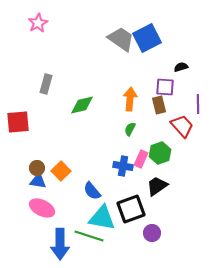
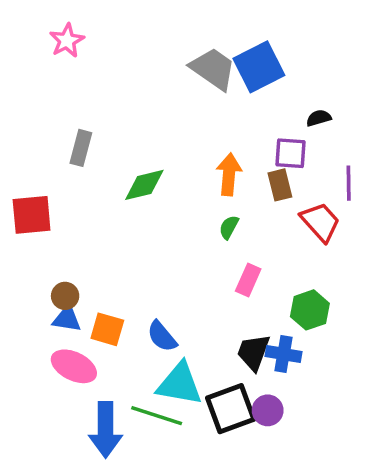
green hexagon: (160, 153) -> (310, 310), moved
blue cross: (123, 166) -> (283, 354), moved
orange square: (61, 171) -> (107, 329), moved, turned -30
black trapezoid: (157, 186) -> (254, 352), moved, turned -35
black square: (131, 209) -> (231, 409), moved

